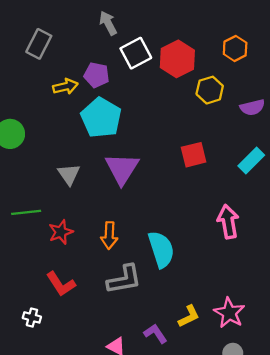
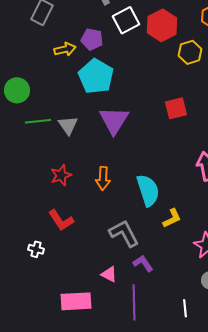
green line: (26, 212) -> (38, 121), moved
gray L-shape: (124, 279) -> (124, 233), moved, turned -108
yellow L-shape: (189, 316) -> (172, 218), moved

